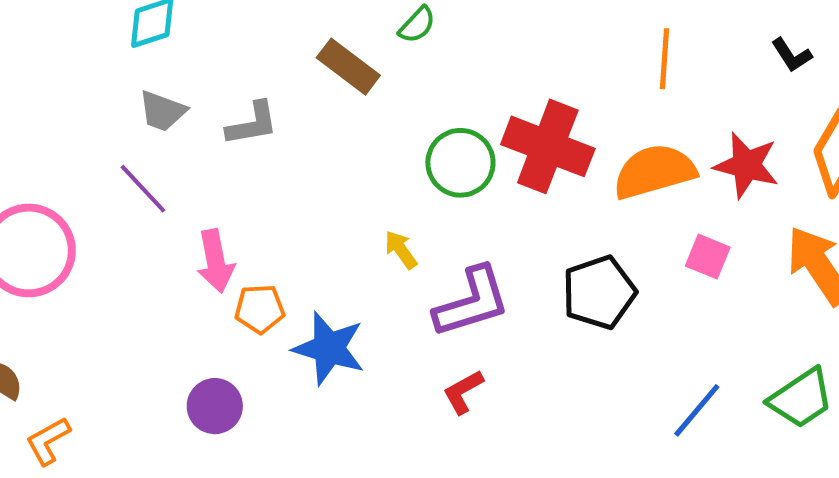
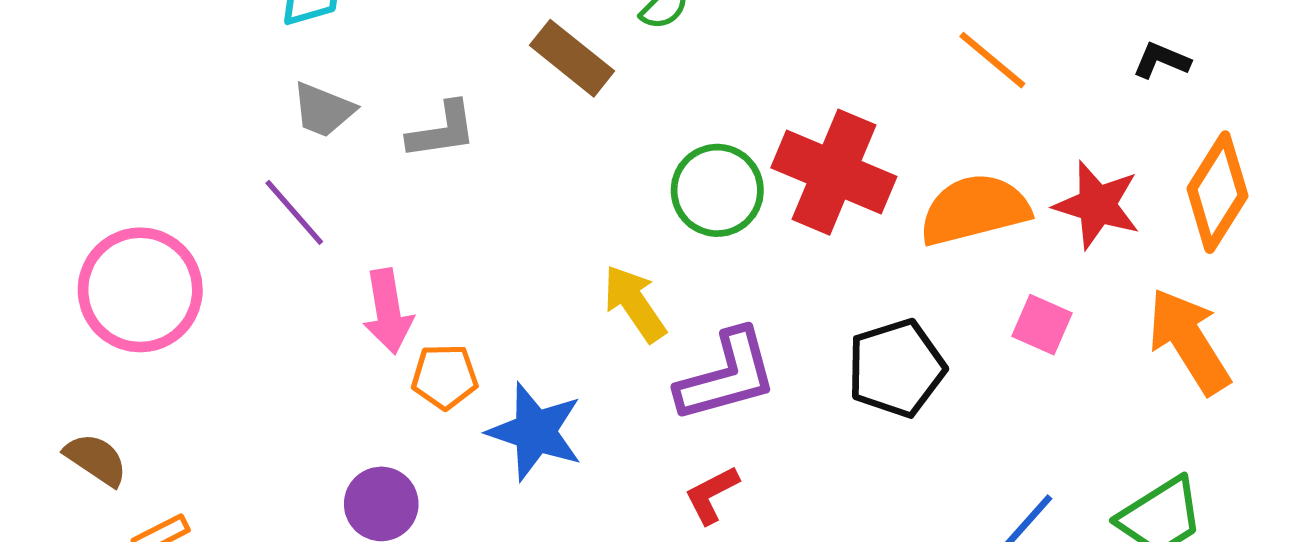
black L-shape: (792, 55) -> (1161, 60), turned 144
orange line: (665, 59) -> (992, 60), turned -56
yellow arrow: (401, 250) -> (635, 303), size x1.5

